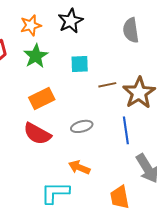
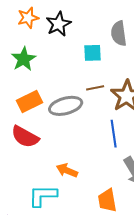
orange star: (31, 25) -> (28, 18), moved
cyan square: (80, 64) -> (92, 53), moved
gray ellipse: (82, 126) -> (66, 106), moved, size x1.5

